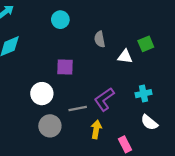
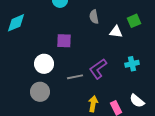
white semicircle: (149, 122) -> (137, 101), moved
gray circle: (50, 126) -> (40, 92), moved
yellow arrow: (96, 129) -> (93, 104), moved

